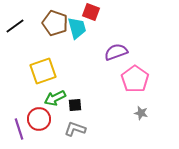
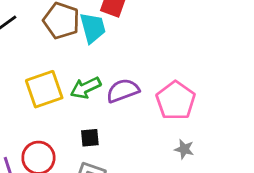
purple semicircle: (116, 52) -> (123, 91), moved
green arrow: (55, 98) -> (86, 88), moved

